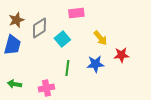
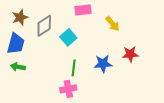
yellow arrow: (100, 38) -> (112, 24), moved
green arrow: (14, 84) -> (18, 67), moved
pink cross: (46, 88) -> (68, 89), moved

